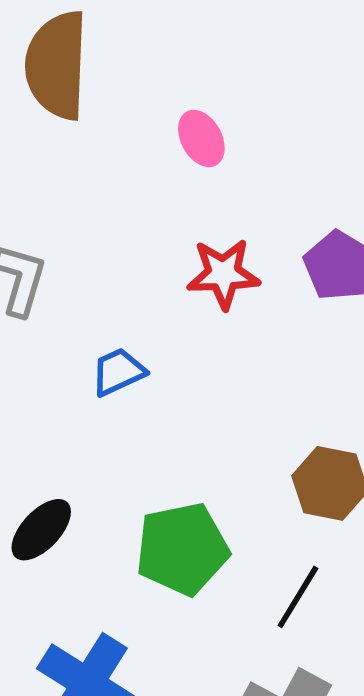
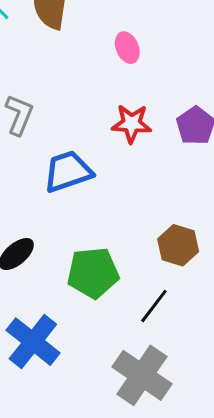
blue trapezoid: (118, 372) -> (68, 171), size x1.6

